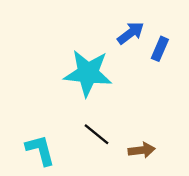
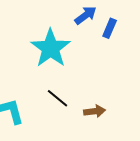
cyan star: (88, 73) -> (51, 48), turned 30

